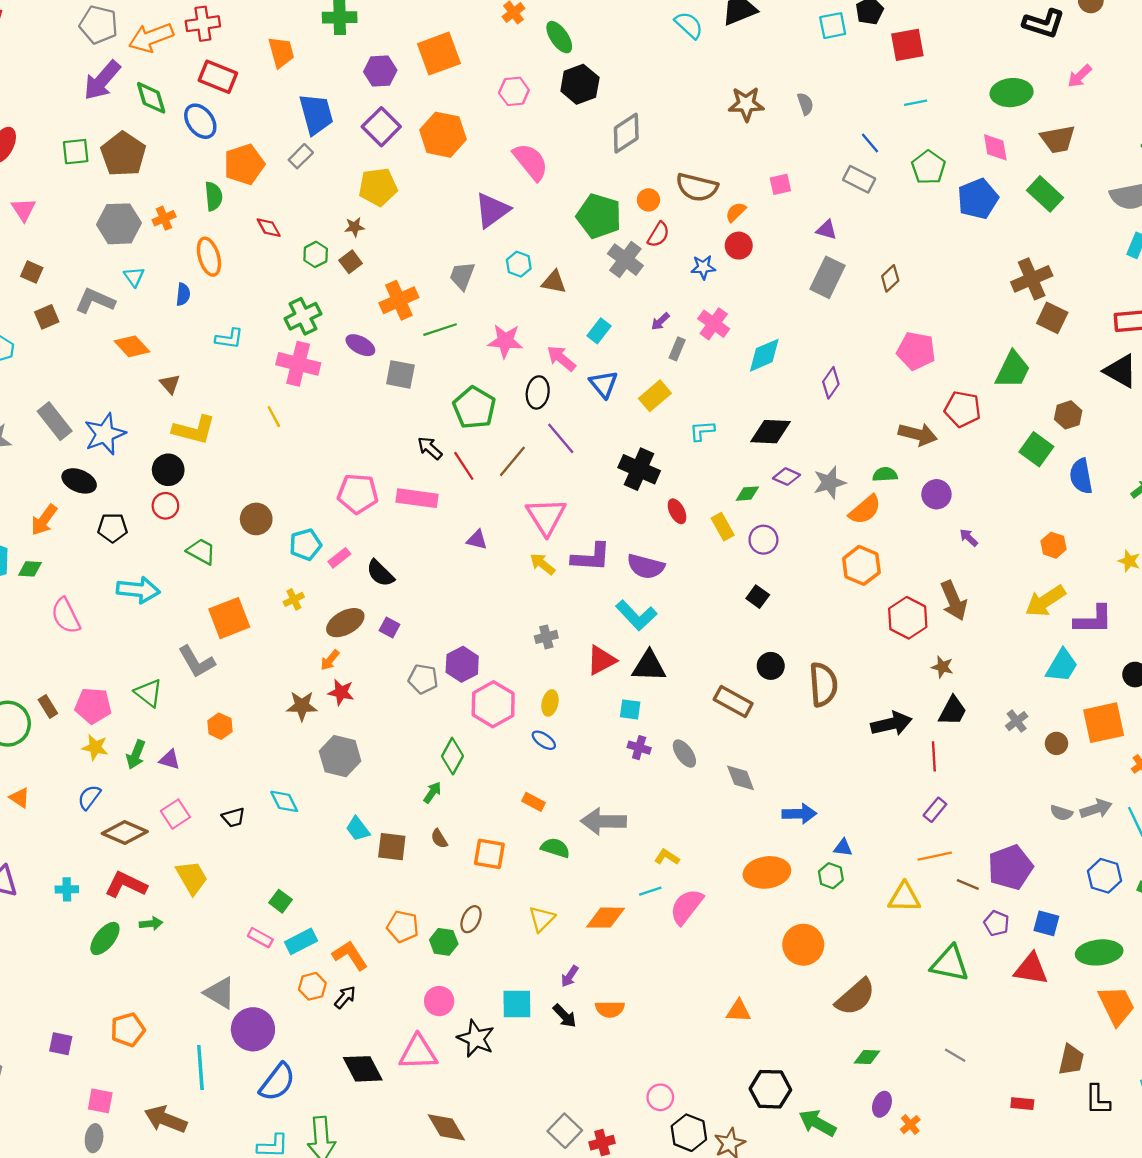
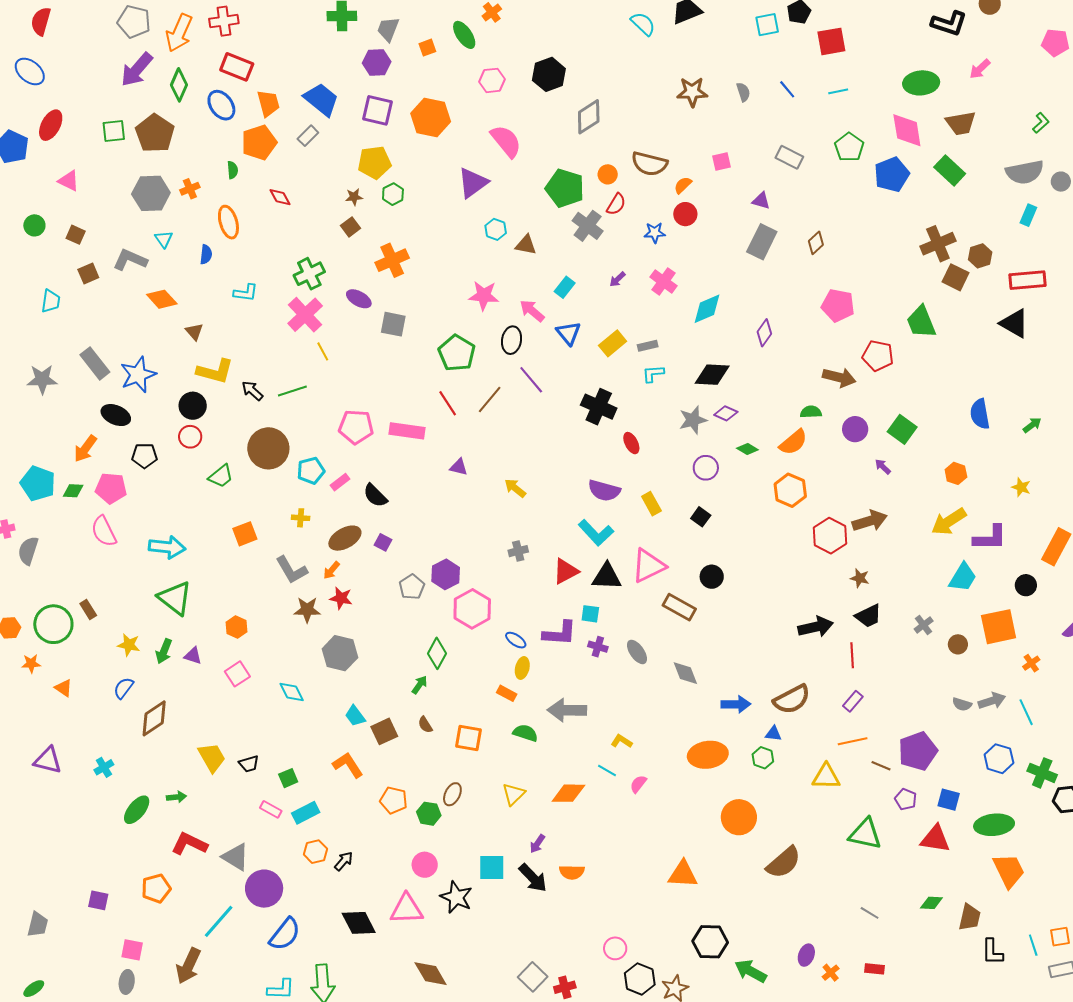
green ellipse: (559, 37) -> (464, 35), moved
orange arrow: (151, 38) -> (179, 33), turned -45
orange trapezoid: (281, 52) -> (268, 103), moved
orange square: (439, 54) -> (427, 48), size x0.5
green diamond: (151, 98) -> (179, 85), turned 40
blue trapezoid: (316, 114) -> (321, 99), turned -36
purple square: (381, 127) -> (377, 110), turned -32
blue line: (870, 143) -> (787, 89), moved
pink diamond: (995, 147) -> (907, 130), size x1.4
green semicircle: (213, 196) -> (233, 170), size x0.7
pink triangle: (24, 210) -> (69, 181), turned -30
green hexagon: (316, 254) -> (393, 194), moved
gray trapezoid: (462, 276) -> (388, 29), moved
green line: (440, 330) -> (292, 391), moved
gray rectangle: (677, 349) -> (648, 346), moved, turned 54
pink cross: (298, 364) -> (305, 315), turned 33
green trapezoid: (1013, 370) -> (921, 322), turned 132
brown hexagon: (1068, 415) -> (980, 256), moved
yellow line: (274, 417) -> (323, 351), moved
black arrow: (430, 448) -> (252, 391), moved
green square: (1036, 449) -> (902, 429), moved
gray star: (830, 483) -> (693, 420), moved
green diamond: (747, 494) -> (747, 449), moved, turned 35
pink triangle: (546, 516) -> (648, 566), moved, turned 36
brown circle: (256, 519) -> (268, 448), size x1.5
yellow rectangle: (723, 527) -> (651, 504), moved
green trapezoid: (201, 551) -> (221, 476), turned 112
purple L-shape: (591, 557) -> (560, 633), moved
cyan arrow: (138, 590) -> (167, 547), moved
yellow cross: (294, 599) -> (301, 518), turned 30
brown arrow: (954, 601) -> (870, 521), turned -84
orange square: (229, 618) -> (245, 534), size x0.7
gray L-shape: (197, 662) -> (292, 570), moved
gray pentagon: (423, 679) -> (412, 587), turned 30
brown semicircle: (823, 685) -> (792, 699), moved, turned 66
green triangle: (148, 693) -> (175, 598), size x1.4
yellow ellipse: (550, 703) -> (522, 668), moved
pink pentagon: (93, 706) -> (111, 488), moved
black trapezoid: (953, 711) -> (868, 616), turned 36
pink square: (175, 814) -> (237, 674), moved
black trapezoid: (233, 817) -> (249, 764), moved
brown diamond: (125, 833) -> (154, 718), turned -57
brown square: (392, 847) -> (384, 731), turned -32
red L-shape: (126, 885) -> (189, 844), moved
cyan cross: (67, 889) -> (104, 767), turned -30
cyan line: (650, 891) -> (607, 771), turned 48
green square: (280, 901) -> (288, 778), turned 30
pink semicircle: (686, 907) -> (638, 784), size x0.6
orange L-shape: (350, 955) -> (348, 765), moved
orange triangle: (739, 1011) -> (683, 874), size x1.4
black arrow: (565, 1016) -> (533, 878), size x1.4
green diamond: (867, 1057) -> (931, 903), moved
cyan line: (200, 1068) -> (219, 921), turned 45
red rectangle: (1022, 1104) -> (875, 969), moved
brown arrow: (166, 1119) -> (188, 966), turned -87

